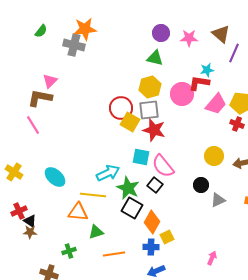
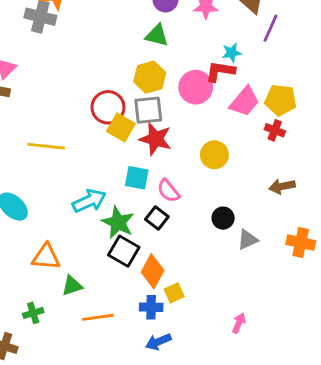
yellow circle: (214, 156) -> (214, 155), moved
pink semicircle: (163, 166) -> (168, 191), size x0.7
yellow line: (93, 195) -> (46, 146), moved

